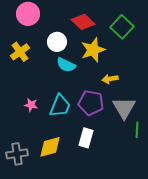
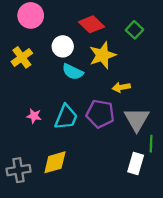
green square: (122, 27) -> (135, 30), size x0.7
white rectangle: (86, 138) -> (136, 163), moved

